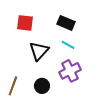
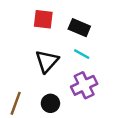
red square: (25, 23) -> (43, 19), moved

